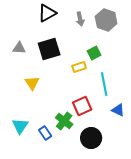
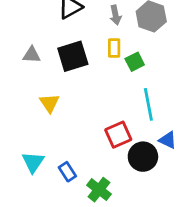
yellow rectangle: (79, 67) -> (114, 48), moved, turned -72
green cross: (64, 121) -> (99, 190), moved
black circle: (91, 138) -> (143, 157), moved

